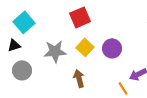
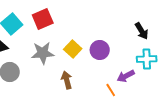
red square: (80, 17) -> (43, 19), moved

